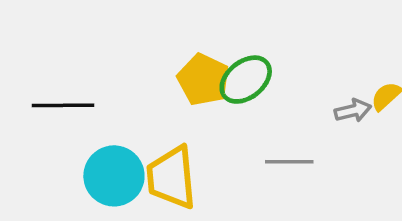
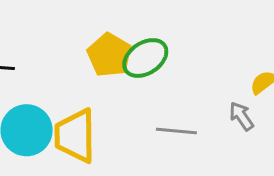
gray arrow: (353, 111) -> (241, 116), moved, turned -116

